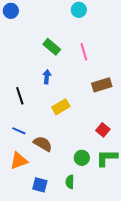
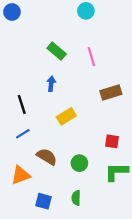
red square: (103, 130) -> (112, 141), turned -32
blue line: (19, 131) -> (23, 134), moved, turned -56
green circle: (82, 158) -> (79, 163), moved

